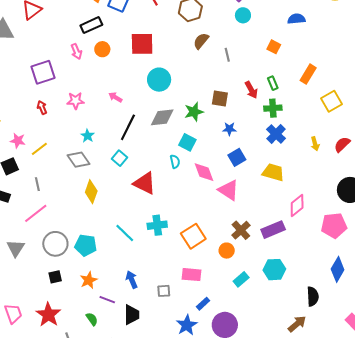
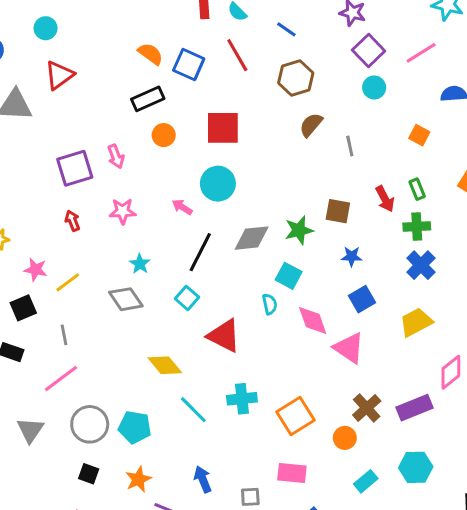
pink arrow: (76, 51) -> (116, 156), moved
cyan circle: (159, 80) -> (218, 184), moved
yellow trapezoid: (273, 172) -> (416, 322), turned -45
yellow diamond: (91, 192) -> (165, 365), moved, turned -60
black square: (55, 277) -> (89, 474), turned 32

